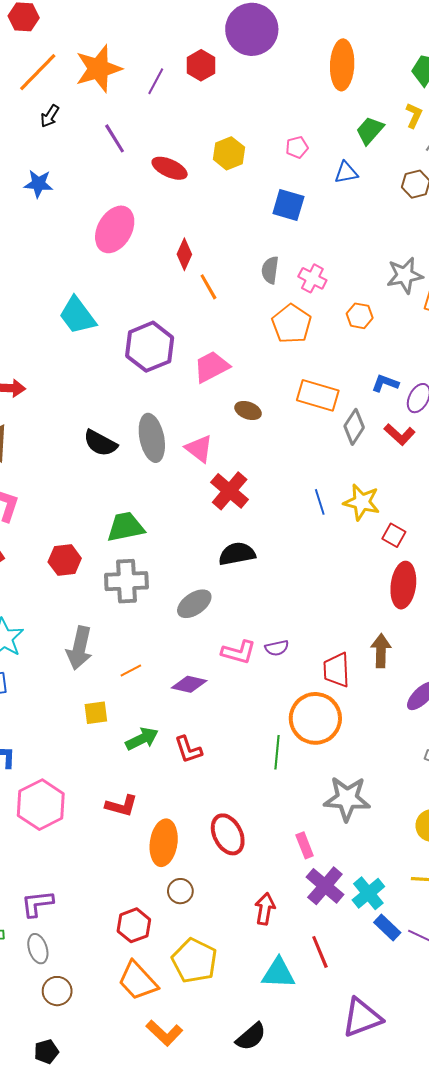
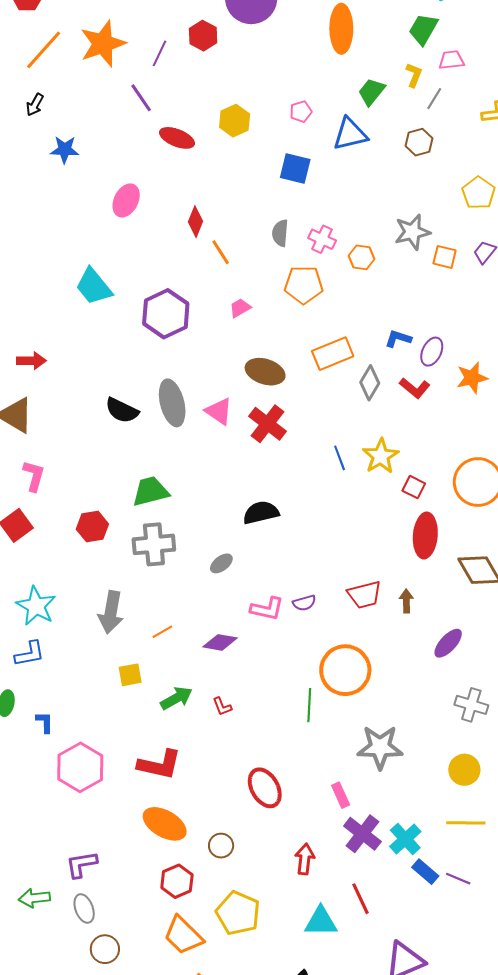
black arrow: (50, 116) -> (35, 105), moved
purple line: (115, 138) -> (141, 98), moved
blue triangle: (346, 173) -> (350, 134), size x1.5
blue star: (38, 184) -> (65, 150), moved
pink ellipse: (115, 229) -> (126, 200), size x0.7
orange hexagon: (360, 316) -> (362, 257), moved
orange pentagon: (292, 324) -> (304, 285), turned -30
pink trapezoid: (212, 367) -> (240, 308), moved, size x0.6
orange rectangle: (318, 395) -> (333, 354), turned -36
brown ellipse: (248, 411) -> (265, 372), size x1.5
red cross: (230, 491) -> (268, 424), moved
yellow star: (362, 502) -> (381, 456), turned 30
gray ellipse: (194, 604) -> (221, 563), size x0.7
brown arrow: (381, 651) -> (406, 601), size x0.7
red trapezoid: (336, 670) -> (365, 595), moved, turned -99
red L-shape: (188, 750) -> (222, 707), size x0.7
red L-shape: (121, 806) -> (159, 765), size x1.4
orange ellipse: (164, 843) -> (165, 824), moved, turned -66

